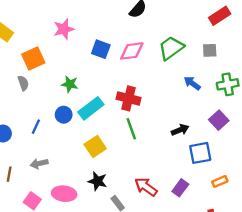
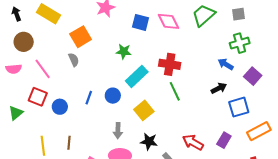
pink diamond: (132, 51) -> (169, 21), turned 75
blue arrow: (192, 83) -> (226, 64), moved
green star: (70, 84) -> (124, 52), moved
green cross: (228, 84) -> (240, 43), moved
blue circle: (64, 115) -> (113, 96), moved
gray arrow: (39, 164) -> (118, 131), moved, turned -70
orange rectangle: (220, 181) -> (259, 131), size x1.6

